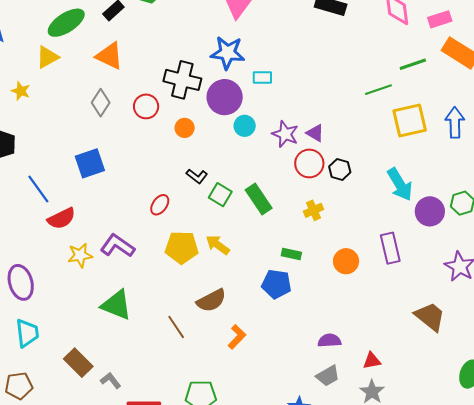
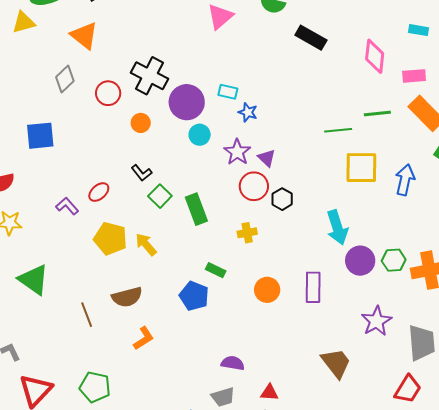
blue star: (228, 53) -> (248, 112), moved, size x0.6
purple L-shape: (117, 246) -> (67, 206), moved, size x0.7

